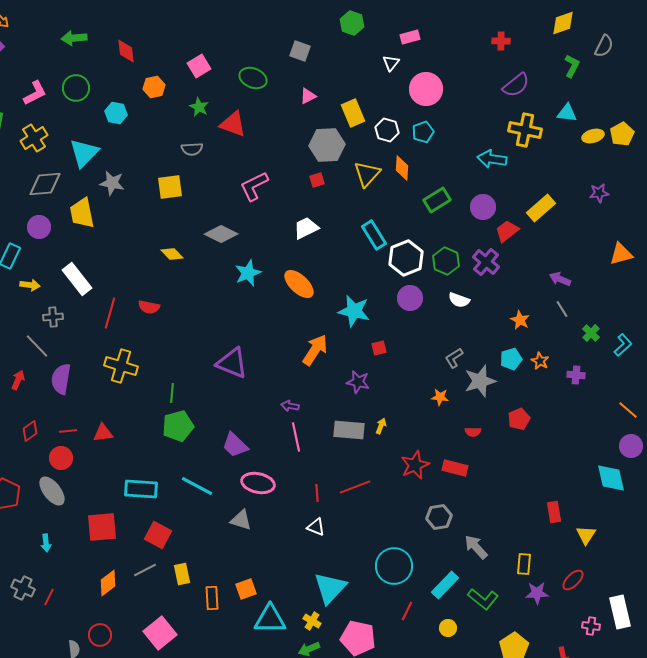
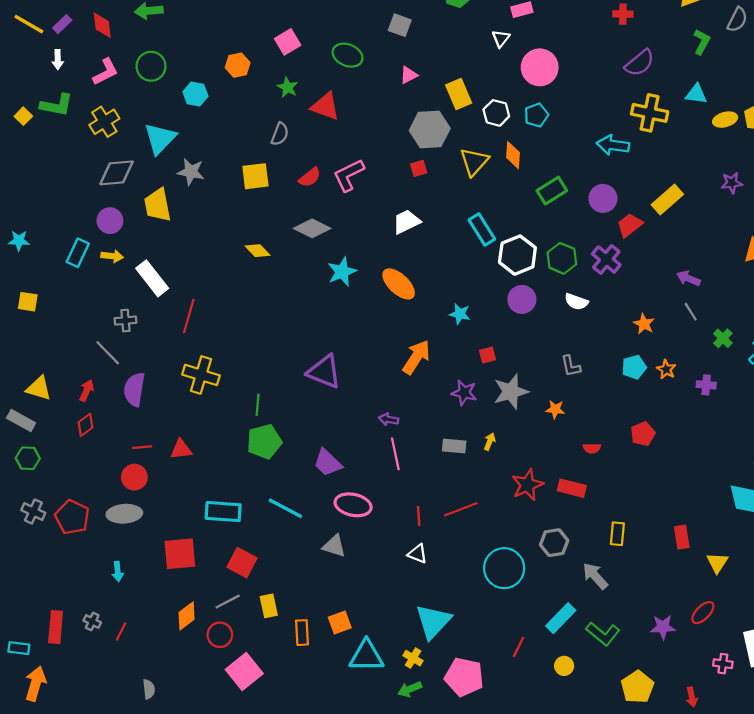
red diamond: (126, 51) -> (102, 25), moved
gray semicircle: (192, 149) -> (280, 134), turned -65
yellow arrow: (30, 285) -> (112, 256), moved
red semicircle: (149, 307) -> (310, 177), moved, turned -50
cyan star: (354, 311) -> (460, 314), size x0.6
gray L-shape: (454, 358) -> (571, 366), turned -70
gray star: (480, 381) -> (511, 392), moved
gray rectangle: (349, 430) -> (454, 446), size x0.7
red diamond: (30, 431) -> (85, 425), moved
gray ellipse: (52, 491) -> (124, 514), turned -56
yellow rectangle: (524, 564) -> (617, 534), moved
cyan circle: (394, 566) -> (504, 568), moved
gray cross: (23, 588) -> (92, 621), size x0.7
red circle: (100, 635) -> (220, 635), moved

